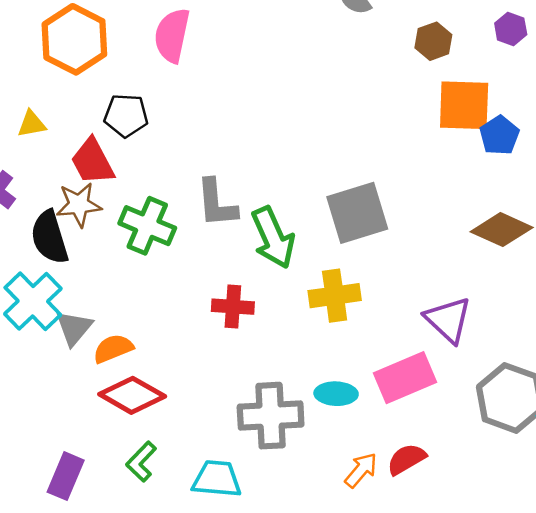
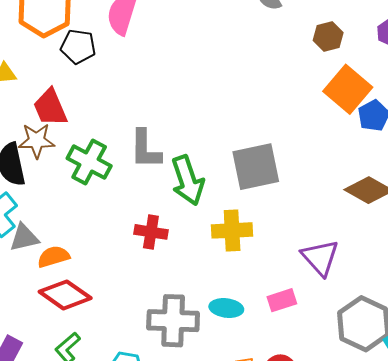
orange square: (464, 105) -> (348, 89), turned 33
black pentagon: (126, 115) -> (78, 46), moved
gray triangle: (74, 328) -> (24, 238), turned 32
pink rectangle: (405, 378) -> (282, 300), size x0.6

